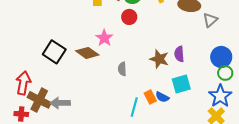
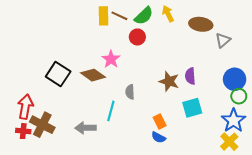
blue semicircle: (162, 97) -> (158, 137), moved
gray arrow: (60, 103) -> (86, 128), moved
cyan line: (134, 107) -> (111, 111), moved
red cross: (21, 114) -> (23, 131), moved

